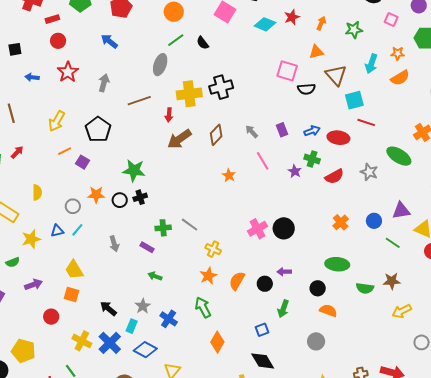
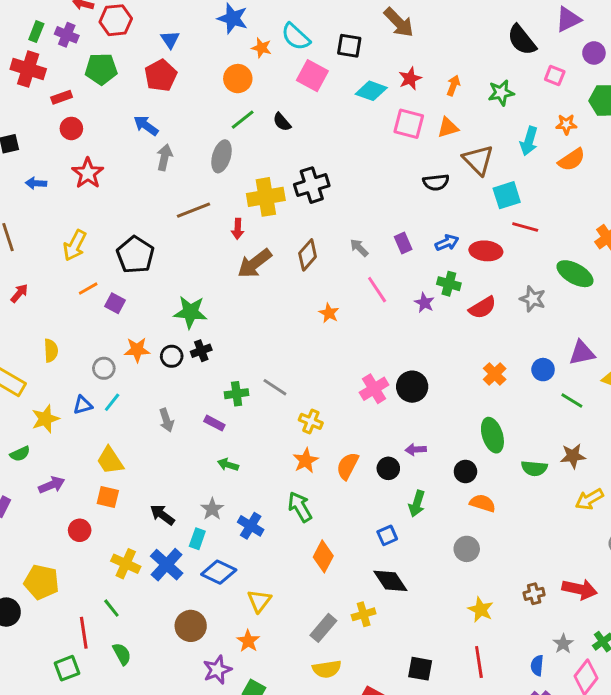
pink square: (287, 71) -> (409, 124), moved
gray arrow: (104, 83) -> (165, 157), moved
green ellipse: (337, 264) -> (492, 435), turned 70

